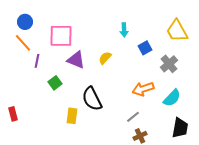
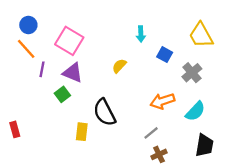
pink square: (61, 36) -> (69, 41), turned 30
blue square: (145, 48) -> (165, 55), turned -32
purple triangle: (76, 60) -> (73, 73), moved

